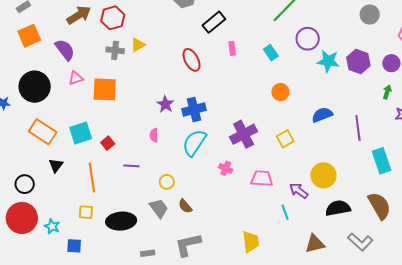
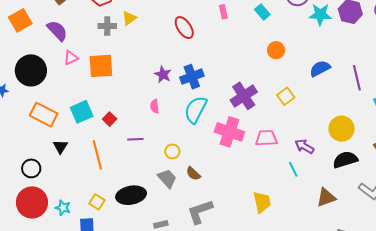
pink cross: (226, 168) -> (229, 132), size x2.0
yellow circle: (323, 175) -> (342, 129), moved
yellow square: (86, 212) -> (97, 202), moved, turned 35

